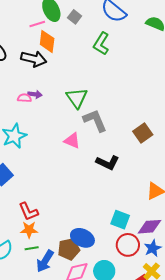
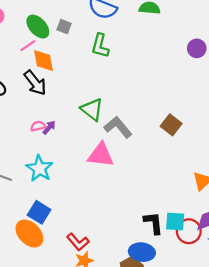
black arrow: (34, 59) -> (35, 83), turned 55
purple arrow: (35, 94) -> (49, 127), moved, turned -40
pink triangle: (72, 141) -> (101, 155), size x1.5
black L-shape: (108, 163) -> (153, 223), moved, turned -105
red circle: (128, 245) -> (189, 231), moved

